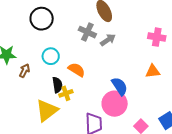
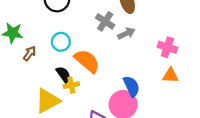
pink cross: (157, 37) -> (167, 47), moved
orange semicircle: (77, 70) -> (87, 61), size x1.4
black semicircle: (57, 85) -> (63, 74), turned -35

